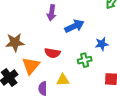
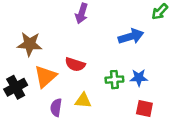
blue arrow: (74, 26) -> (131, 36), moved
blue star: (102, 44) -> (139, 78), moved

